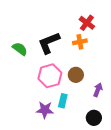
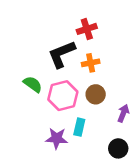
red cross: (87, 23) -> (87, 29), moved, turned 35
orange cross: (80, 42) -> (91, 63), moved
green semicircle: (20, 49) -> (33, 84), moved

